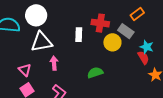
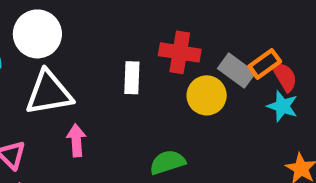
orange rectangle: (137, 14) -> (265, 64), moved
red semicircle: (143, 58) -> (285, 77), moved

